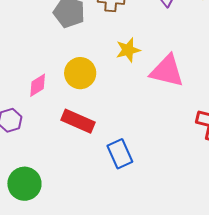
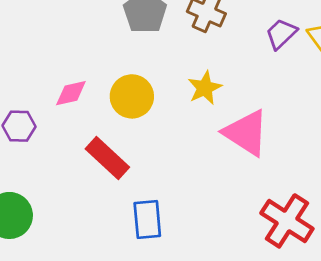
yellow star: (128, 50) -> (205, 88), turned -30

